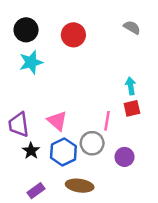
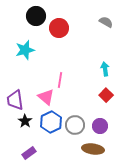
black circle: (26, 30) -> (36, 16), moved
red square: (132, 108) -> (106, 95), moved, turned -32
pink line: (107, 121) -> (60, 80), moved
gray circle: (92, 143) -> (75, 125), moved
brown ellipse: (80, 186) -> (93, 149), moved

